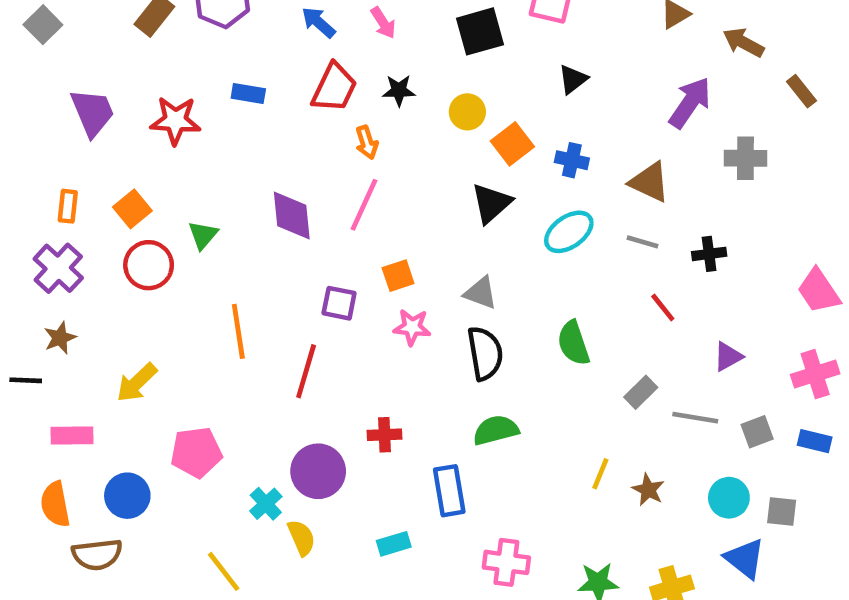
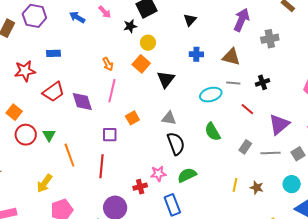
red trapezoid: (334, 88) -> (53, 92), moved, turned 40
black star: (399, 90) -> (130, 26), moved
orange square: (512, 144) -> (141, 64), moved
cyan ellipse: (569, 232) -> (211, 95), moved, turned 30
green triangle: (203, 235) -> (49, 135), moved
pink star: (412, 327) -> (158, 174), moved
purple triangle: (728, 357) -> (279, 124), size x1.6
yellow arrow: (137, 383) -> (44, 183), moved

